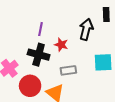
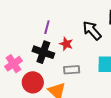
black arrow: (86, 29) -> (92, 30), turned -60

